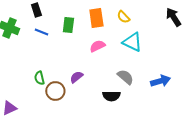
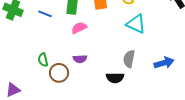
pink semicircle: (97, 46) -> (79, 28), moved
purple semicircle: (76, 77) -> (80, 59), turned -144
gray semicircle: (125, 77) -> (129, 59), turned -120

